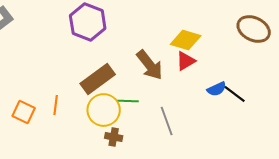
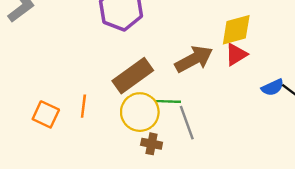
yellow diamond: (186, 40) -> (236, 30), turned -32
brown arrow: (150, 65) -> (194, 59), turned -80
gray line: (167, 121) -> (187, 123), moved

